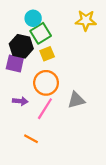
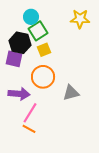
purple arrow: (20, 101) -> (19, 94), size x1.5
pink line: (45, 109) -> (30, 113), moved

